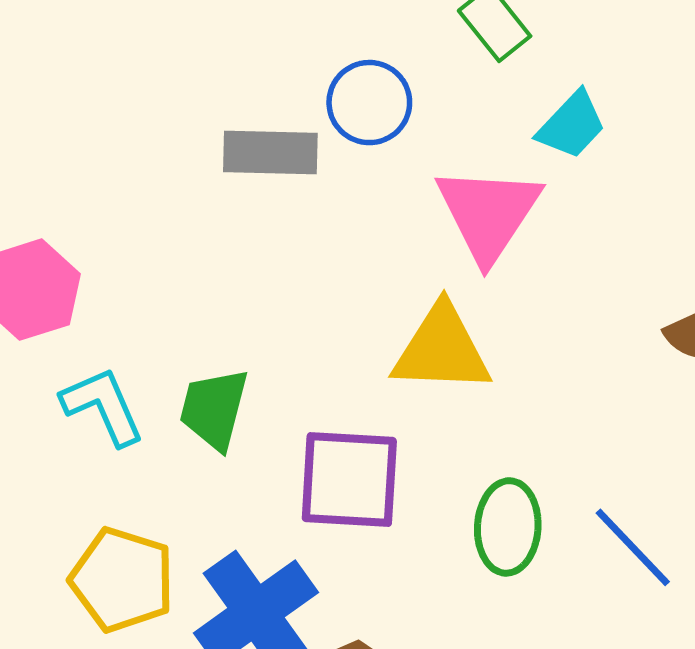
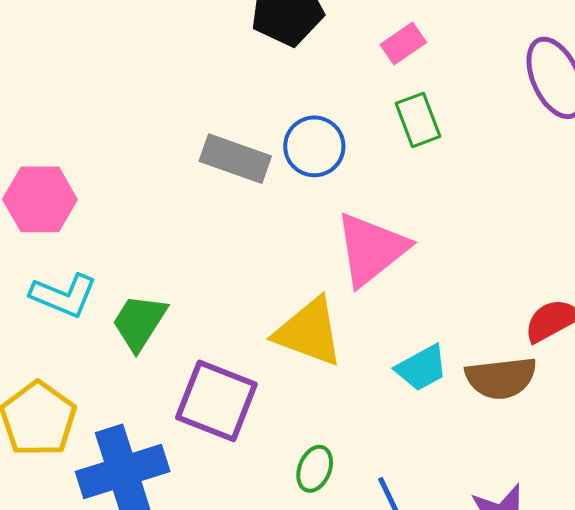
cyan trapezoid: (572, 125) -> (422, 368), moved
cyan L-shape: (103, 406) -> (64, 295), turned 118
green ellipse: (508, 527) -> (315, 469), size x0.7

